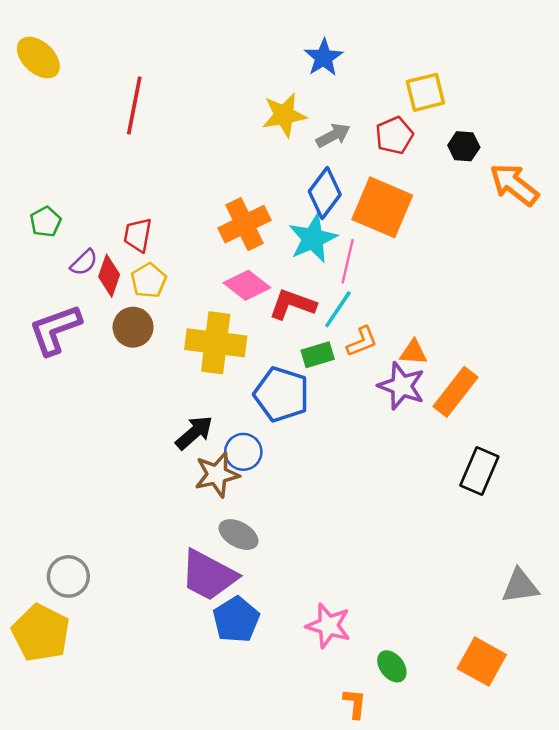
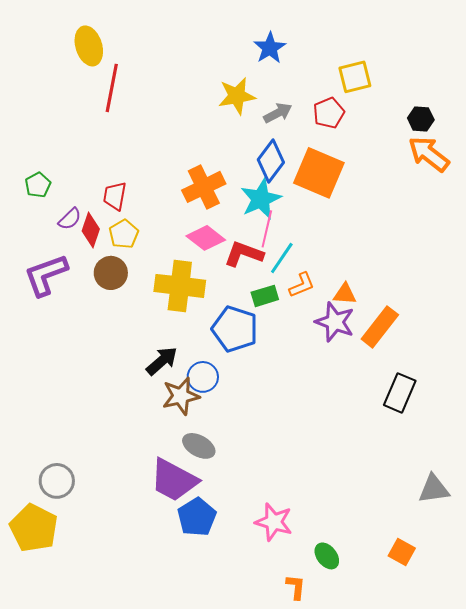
yellow ellipse: (38, 58) -> (89, 46), moved, turned 30
black hexagon: (464, 146) -> (421, 119), moved
pink line: (348, 261) -> (267, 229), moved
orange square: (482, 662) -> (402, 552), size x0.7

